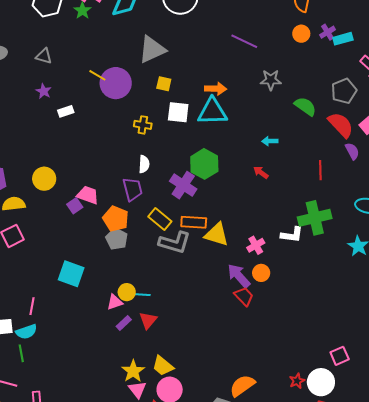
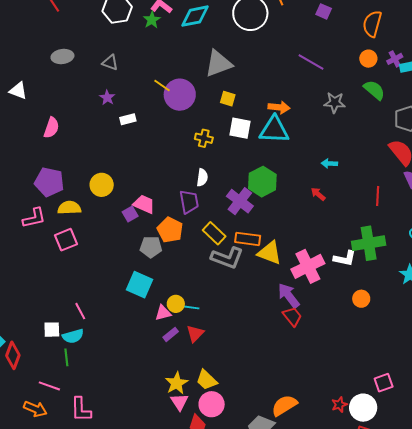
green semicircle: (305, 106) -> (374, 90), moved
gray pentagon: (117, 239) -> (151, 247), moved, turned -30
pink cross: (256, 245) -> (308, 266), size x1.8
orange circle: (261, 273) -> (361, 299), moved
cyan square: (71, 274) -> (139, 285), moved
pink line: (32, 306) -> (80, 311), turned -42

